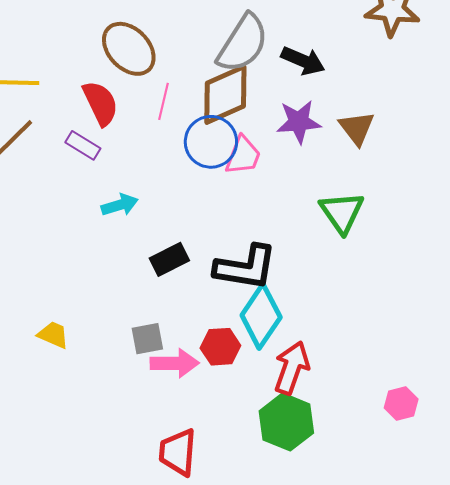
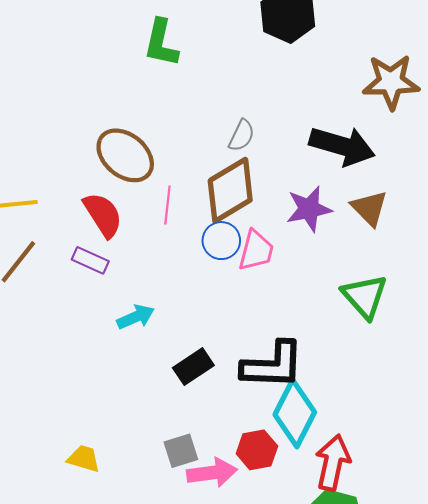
gray semicircle: (243, 43) -> (242, 135), size x0.5
black arrow: (303, 61) -> (342, 146), moved, size x1.4
blue circle: (211, 142) -> (221, 241), size x0.7

